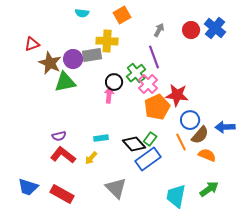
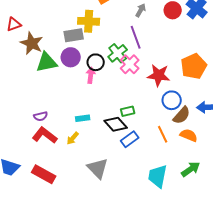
purple circle: (73, 59) -> (71, 57), moved
orange pentagon: (157, 107) -> (194, 66), moved
green rectangle: (150, 139) -> (128, 111), moved, turned 40
orange line: (181, 142) -> (163, 134), moved
blue rectangle: (148, 159) -> (130, 139), size x0.7

